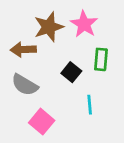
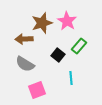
green rectangle: (101, 59) -> (79, 46), turned 35
pink square: (42, 122) -> (37, 90), turned 30

